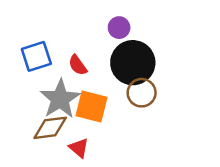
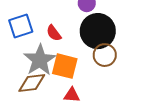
red triangle: (79, 148) -> (72, 95), moved, turned -36

